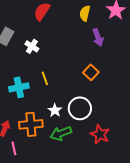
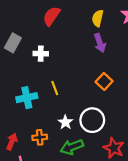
purple arrow: (98, 37) -> (100, 43), moved
white cross: (32, 46) -> (41, 54), turned -32
orange cross: (31, 124) -> (40, 137), size x0.6

